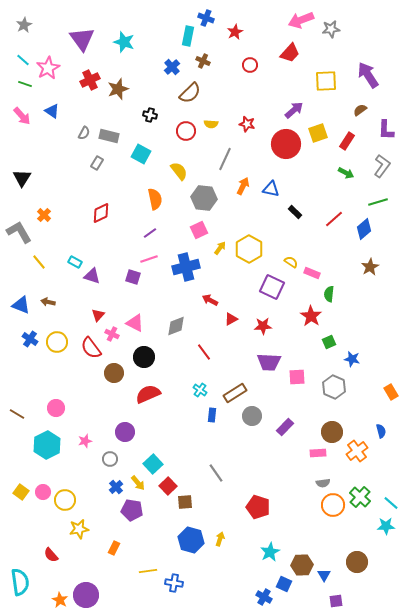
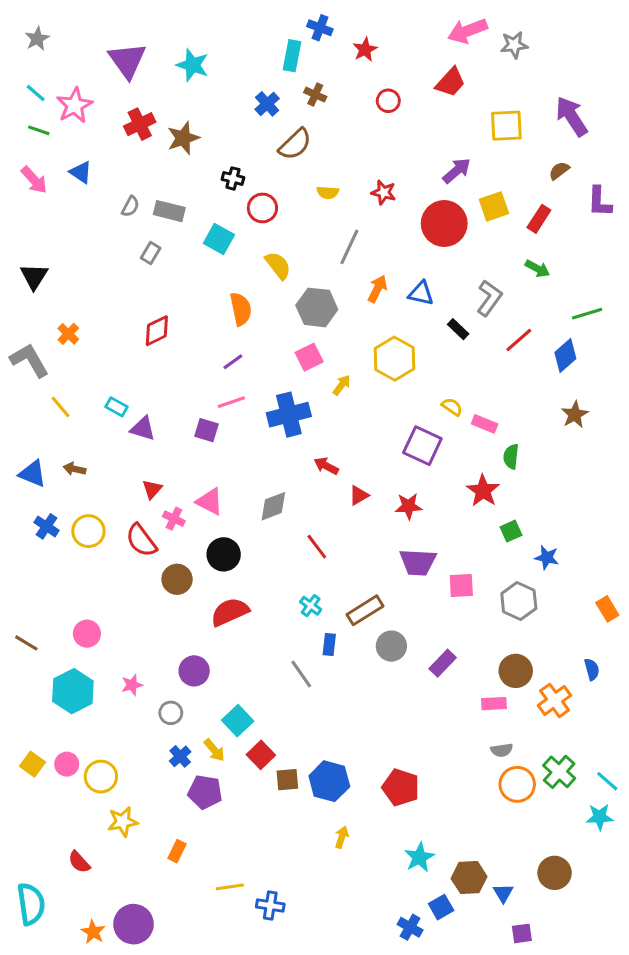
red circle: (186, 131) -> (262, 208), moved
gray L-shape: (382, 166) -> (489, 298), moved
yellow hexagon: (249, 249) -> (395, 359), moved
gray line: (216, 473) -> (301, 674), moved
blue hexagon: (191, 540) -> (329, 781), moved
blue square: (284, 584) -> (441, 907), turned 35

